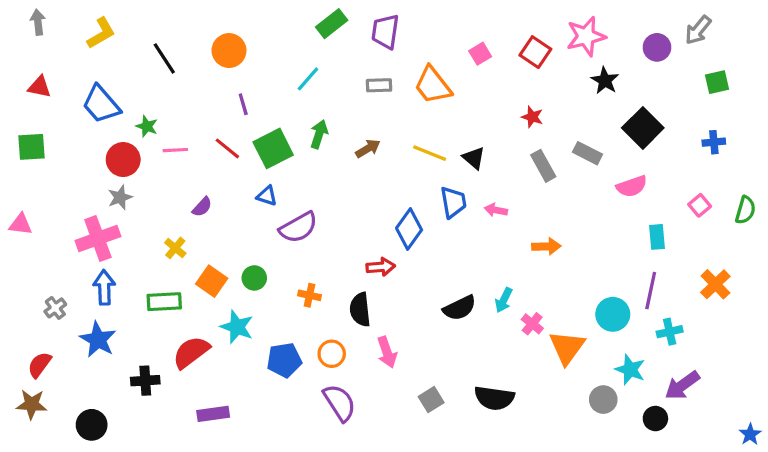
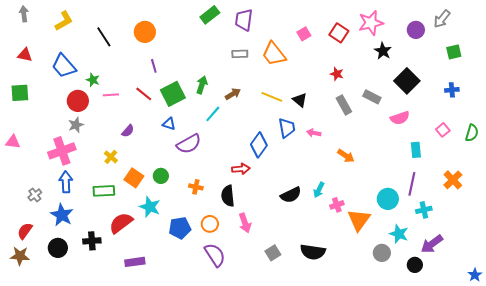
cyan line: (308, 79) -> (213, 114), moved
orange arrow: (546, 246) -> (346, 156), turned 36
pink cross: (532, 324) -> (337, 205), turned 32
black circle: (92, 425) -> (58, 248), moved

